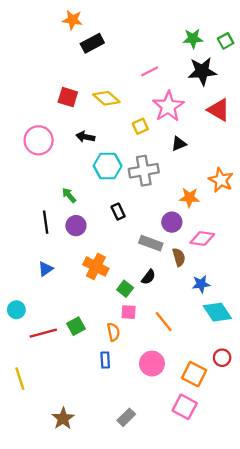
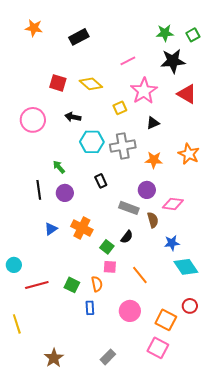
orange star: (72, 20) -> (34, 28), moved
orange star: (189, 198) -> (154, 160), moved
blue triangle: (46, 269) -> (51, 229), moved
green square: (76, 326) -> (72, 285), moved, turned -35

